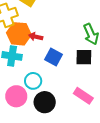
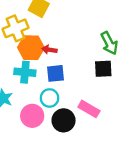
blue square: (53, 57) -> (56, 73), moved, turned -30
pink rectangle: (83, 96) -> (89, 109), moved

